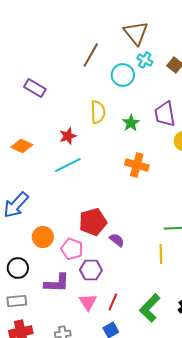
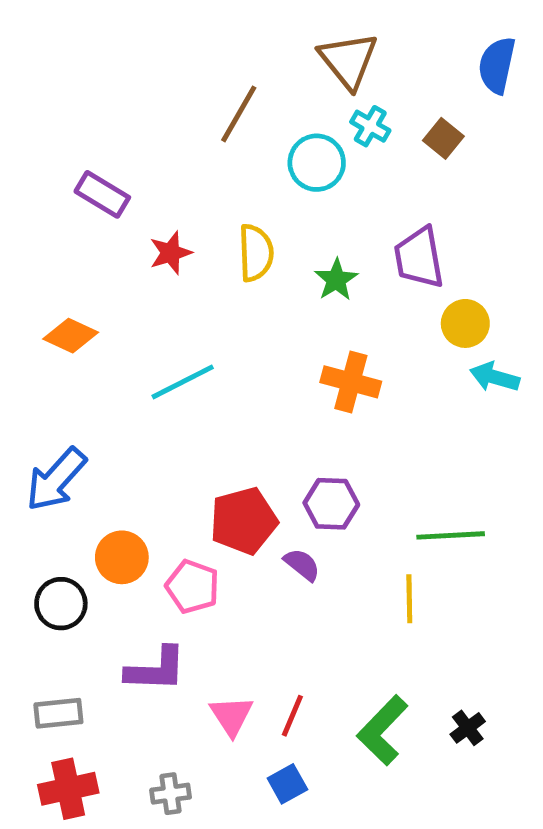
red star: (68, 136) -> (171, 253), moved
black circle: (18, 268) -> (61, 604), moved
purple hexagon: (91, 270) -> (331, 504), moved

